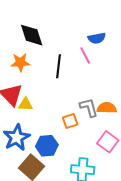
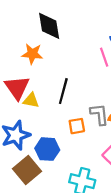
black line: (59, 66) -> (63, 91), moved

